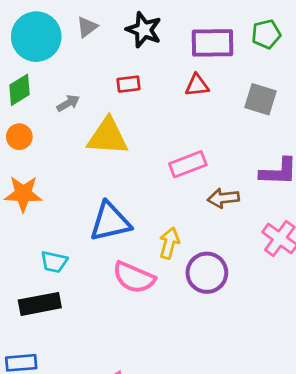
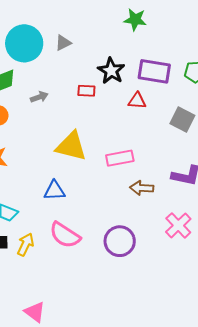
black star: (144, 30) -> (111, 71), moved
yellow triangle: (108, 137) -> (71, 146), moved
blue triangle: (110, 222) -> (55, 191), size x0.7
yellow arrow: (169, 243) -> (25, 245), moved

